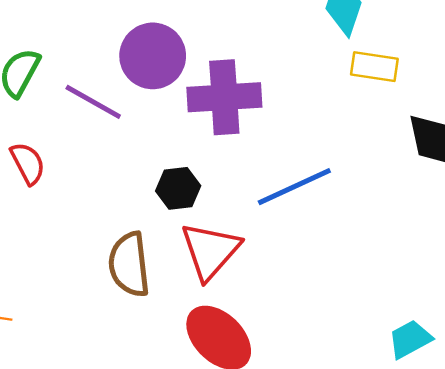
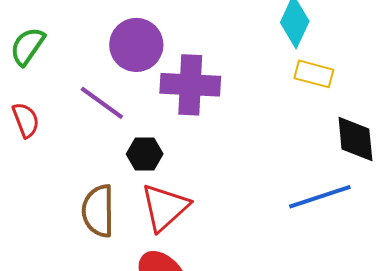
purple line: (93, 102) -> (102, 103), moved
blue line: (294, 187) -> (320, 197), moved

